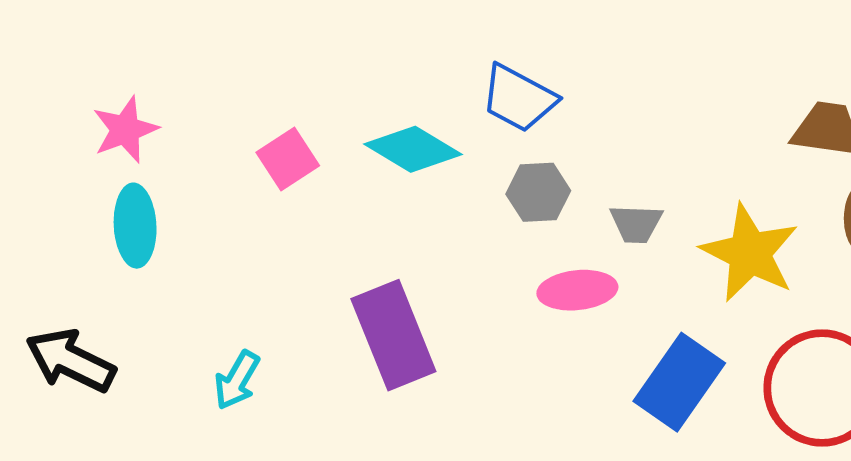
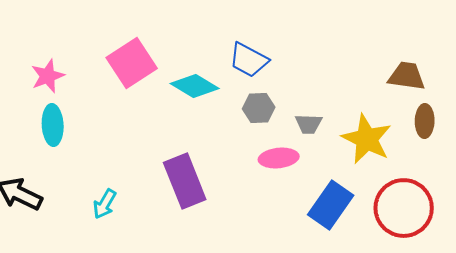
pink square: (288, 159) -> (132, 63), moved, size x1.6

